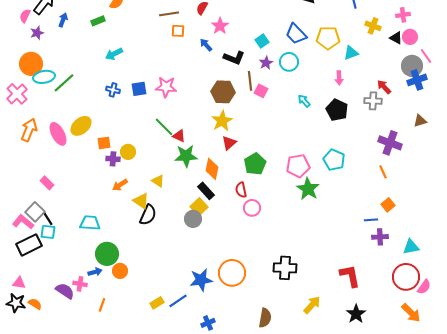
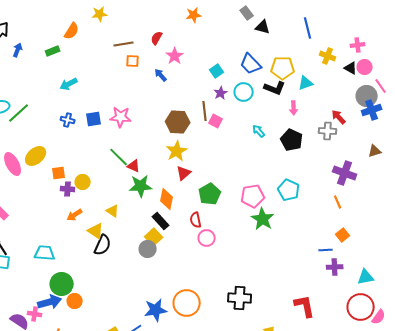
black L-shape: (234, 58) -> (275, 88), moved
blue arrow: (95, 272) -> (50, 302), size x1.6

